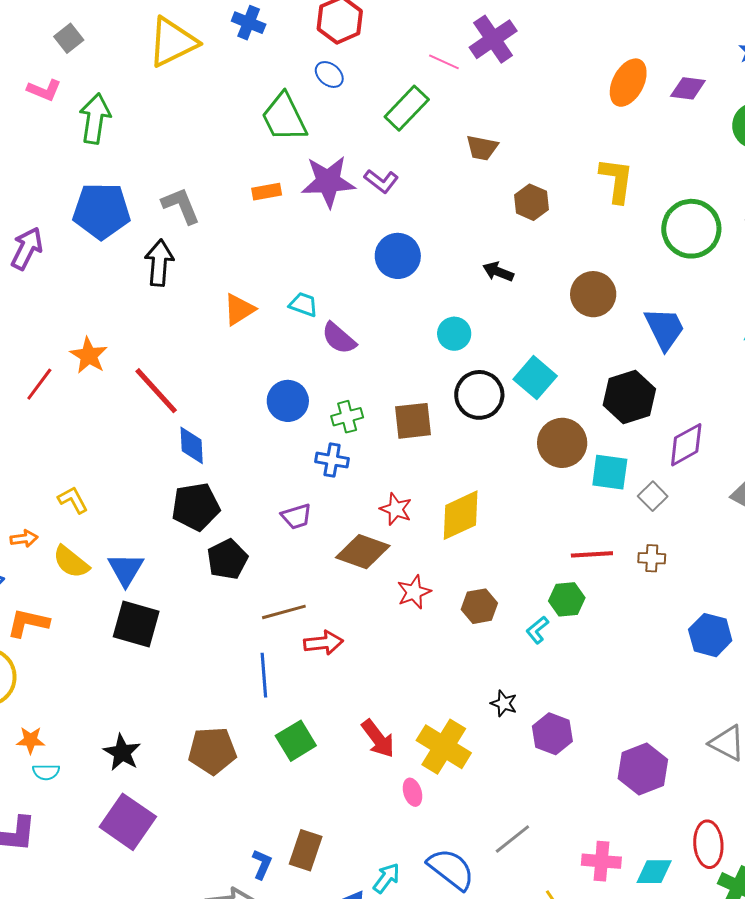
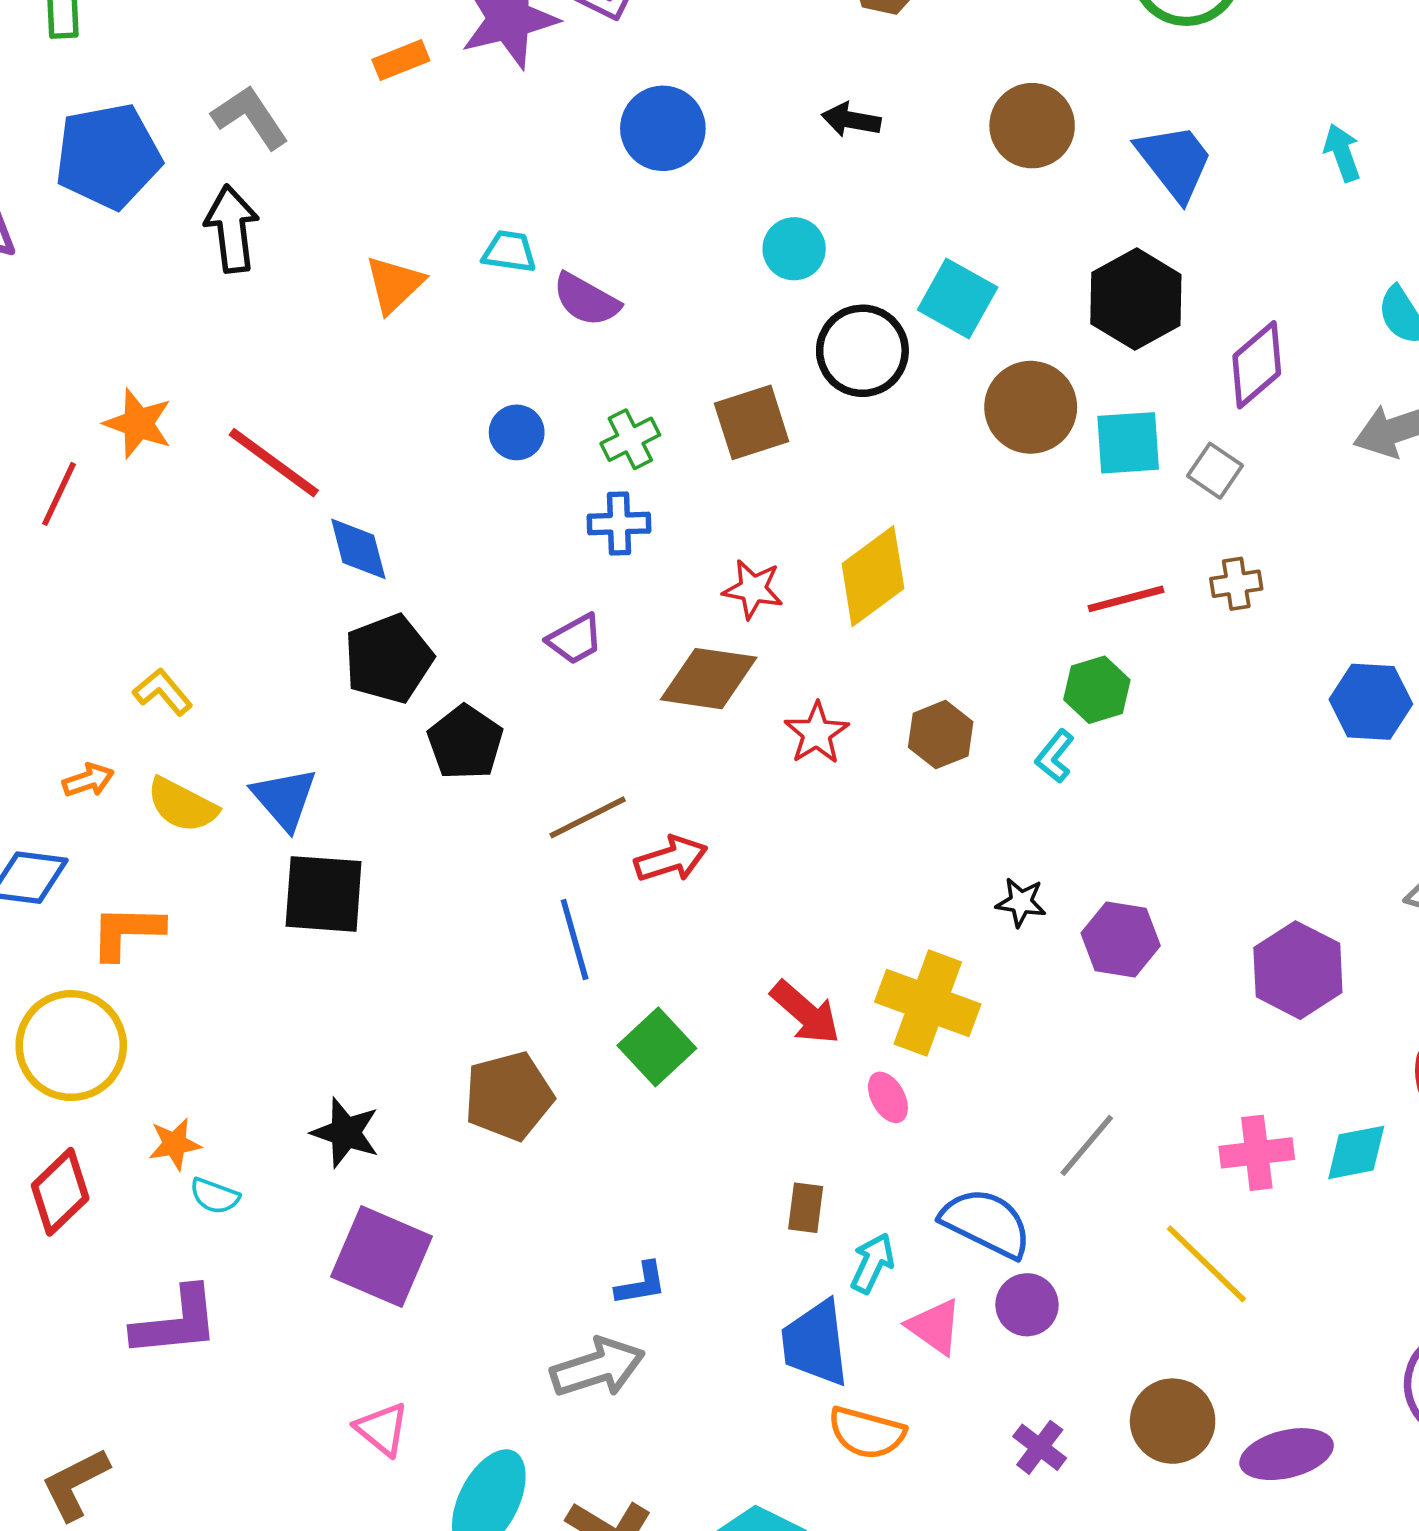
blue circle: (288, 401) -> (517, 432), size x0.7
cyan semicircle: (46, 772) -> (215, 1196), turned 32
brown rectangle: (306, 850) -> (806, 1208), moved, size x0.7
blue L-shape: (262, 864) -> (641, 1284), turned 68

